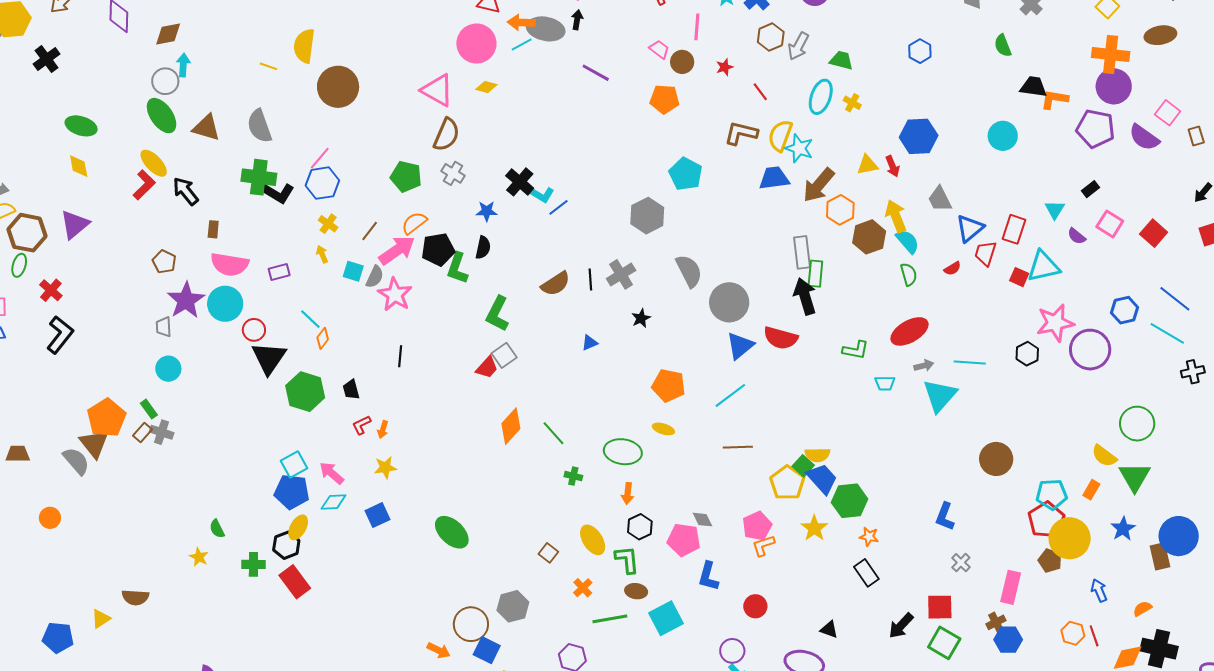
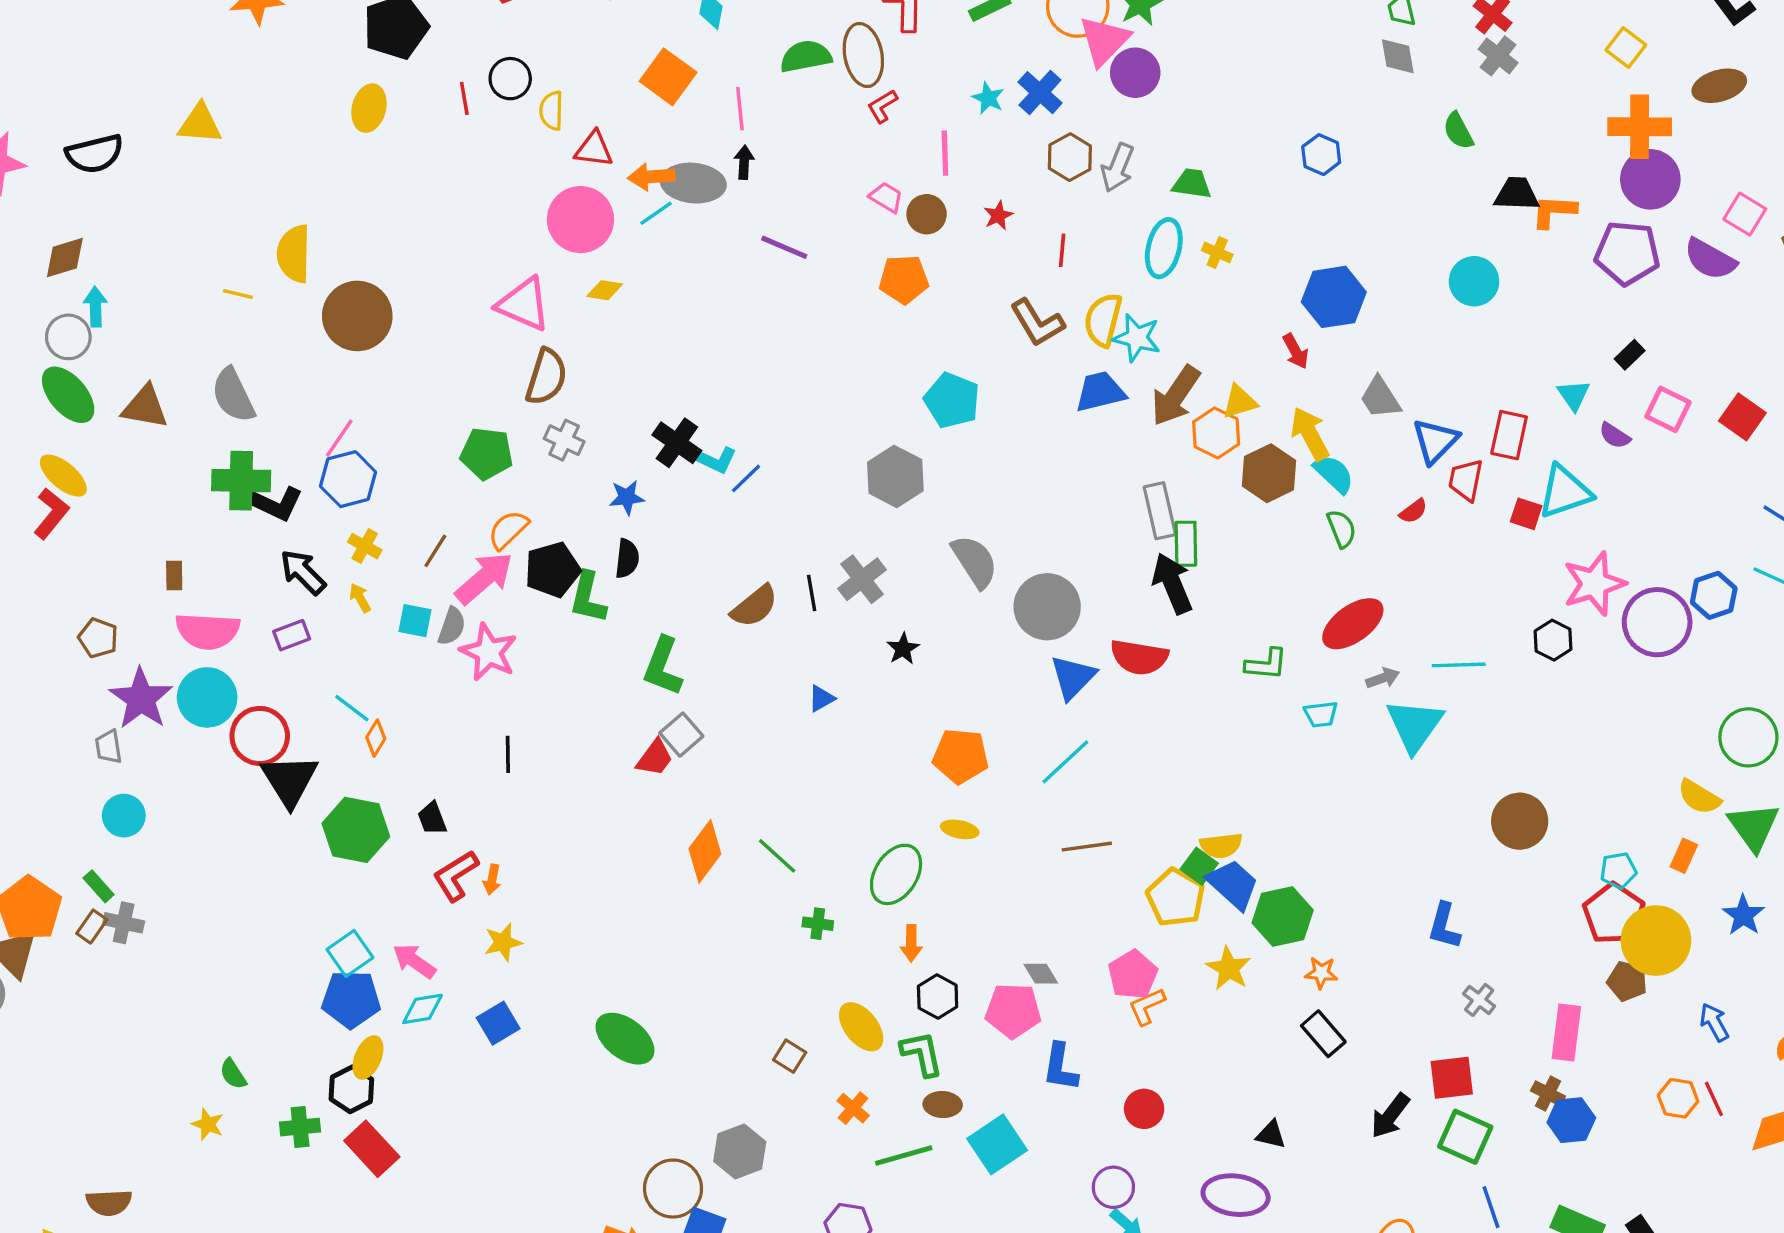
red line: (760, 92) -> (1062, 250), turned 48
brown L-shape: (741, 133) -> (1037, 323), turned -128
yellow triangle: (867, 165) -> (1240, 402), moved
black arrow: (186, 191) -> (303, 572), moved
blue hexagon: (1125, 310) -> (1714, 595), moved
red circle: (254, 330) -> (260, 736), size x1.5
red L-shape: (361, 425) -> (456, 876), size x1.5
green ellipse: (623, 452) -> (896, 874), turned -60
cyan pentagon: (1052, 494) -> (1618, 870), size x0.7
brown cross: (996, 622) -> (1548, 1094), turned -30

